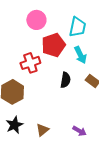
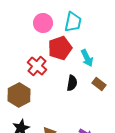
cyan trapezoid: (77, 27) -> (73, 22), moved
red cross: (30, 63) -> (37, 66), turned -30

